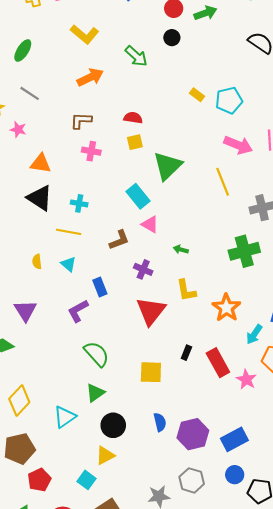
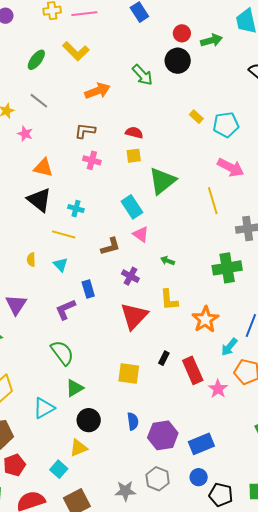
yellow L-shape: (85, 34) -> (76, 51), moved
black circle: (172, 38) -> (178, 61), size x1.6
green semicircle: (97, 354) -> (62, 353), moved

